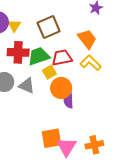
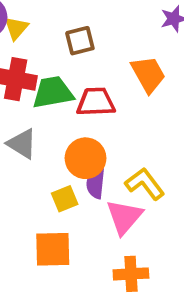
brown square: (49, 27) -> (80, 41), size x0.7
yellow L-shape: (91, 63) -> (145, 184), moved
yellow square: (49, 72) -> (65, 199), moved
pink triangle: (66, 147) -> (124, 217), moved

